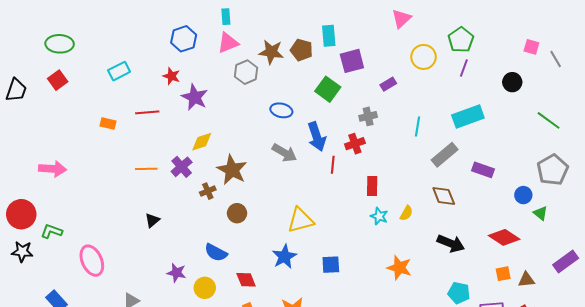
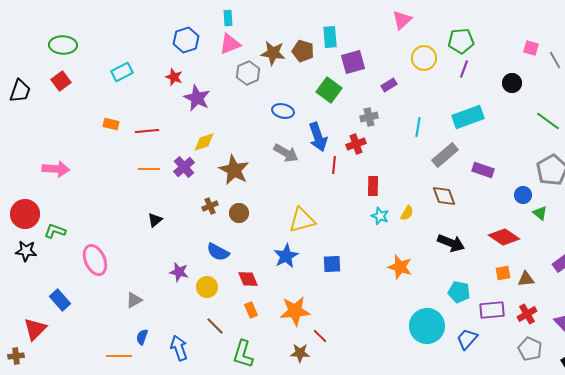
green pentagon: (461, 40) -> (461, 41), turned 30
red line: (147, 112) -> (147, 131), moved
brown cross: (208, 191) -> (210, 206), moved

